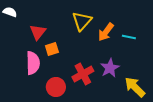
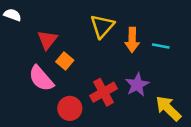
orange arrow: (106, 32) -> (132, 40), turned -36
orange square: (52, 49) -> (65, 61), turned -32
pink semicircle: (33, 63) -> (41, 78), turned 140

